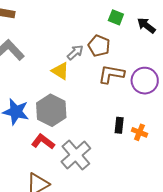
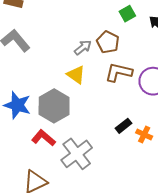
green square: (116, 17) -> (127, 14), turned 35
yellow triangle: (60, 71) -> (76, 75), moved
black rectangle: (119, 125) -> (124, 126), turned 42

